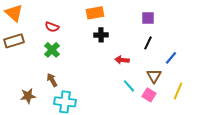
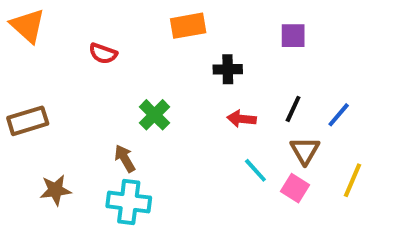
black cross: (101, 35) -> (228, 69), moved
brown rectangle: (14, 41) -> (28, 121), moved
black line: (148, 43) -> (293, 109), moved
green cross: (52, 50) -> (154, 115), moved
brown arrow: (52, 80) -> (125, 158), moved

